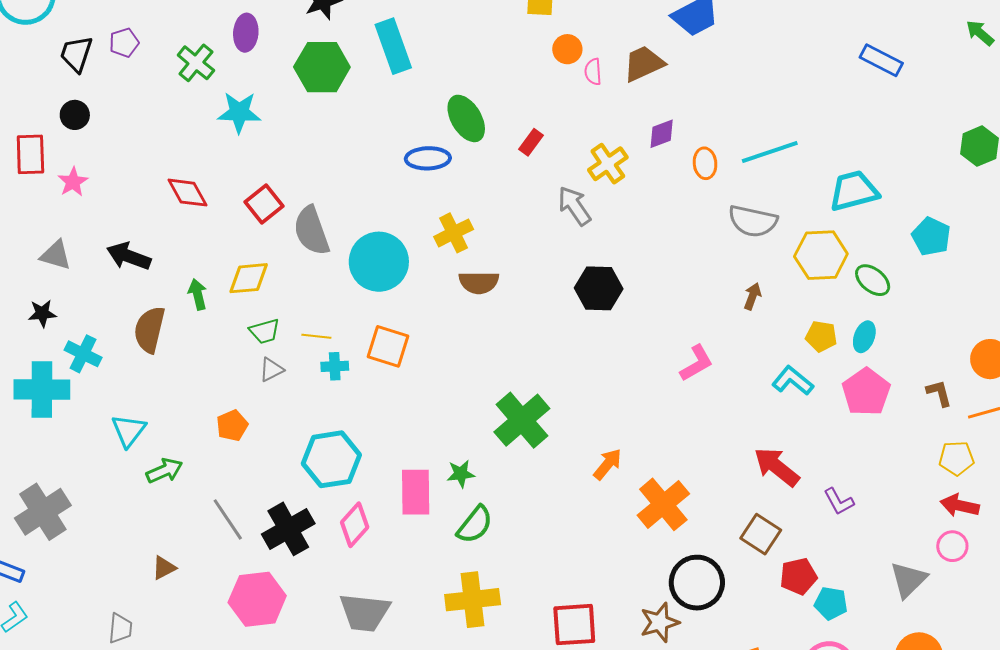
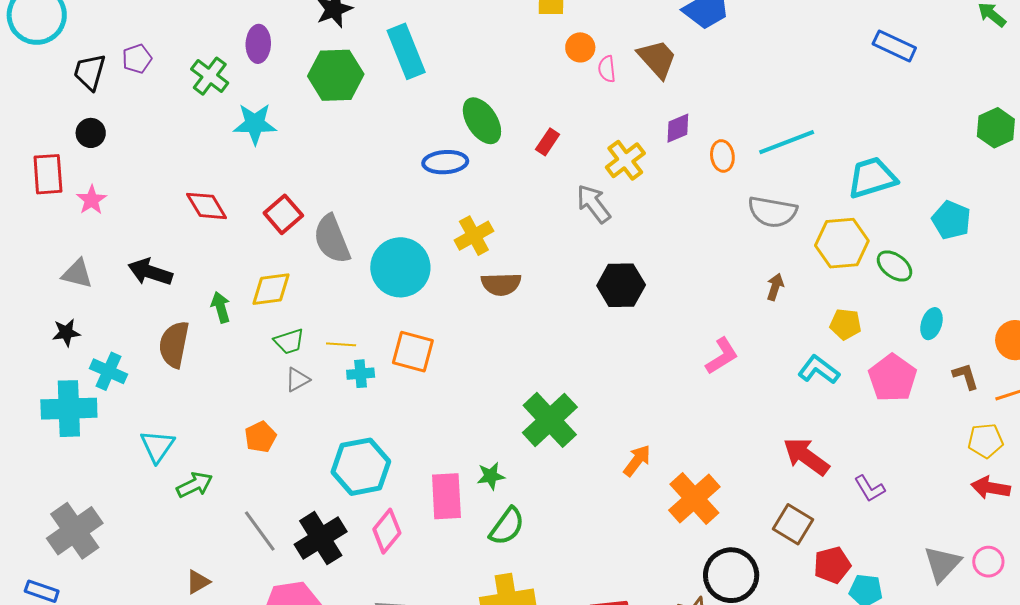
brown trapezoid: (644, 64) -> (657, 59), turned 75
cyan ellipse: (864, 337) -> (931, 324), moved
pink circle: (952, 546) -> (988, 562), moved

